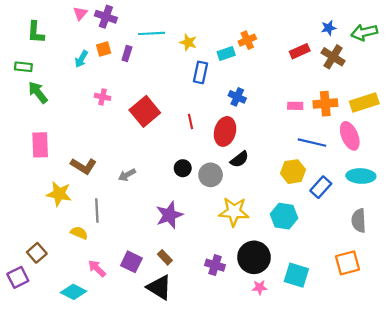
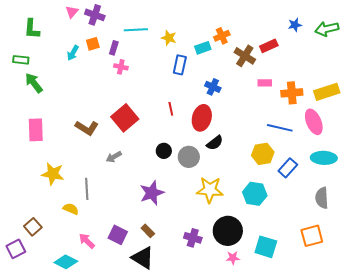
brown cross: (333, 57) -> (245, 56), moved
pink cross: (102, 97) -> (121, 67), moved
pink rectangle: (295, 106) -> (265, 83), moved
red square: (145, 111) -> (125, 118), moved
brown L-shape: (84, 166) -> (87, 128), moved

